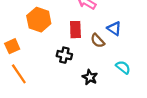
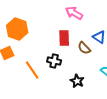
orange hexagon: (39, 20) -> (17, 29), moved
orange line: (19, 74) -> (32, 70), moved

